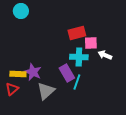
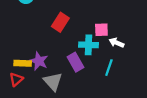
red rectangle: (77, 33) -> (60, 22), moved, turned -42
cyan line: (77, 82) -> (109, 68), moved
gray triangle: (46, 91) -> (53, 82), turned -30

